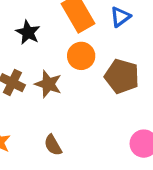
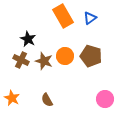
black star: (28, 32) -> (28, 39), moved
orange circle: (81, 56) -> (65, 56), moved

